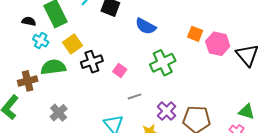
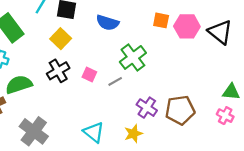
yellow square: (73, 44) -> (61, 39), moved
gray line: (135, 96) -> (115, 81), moved
gray cross: (59, 113) -> (34, 131), size x1.5

